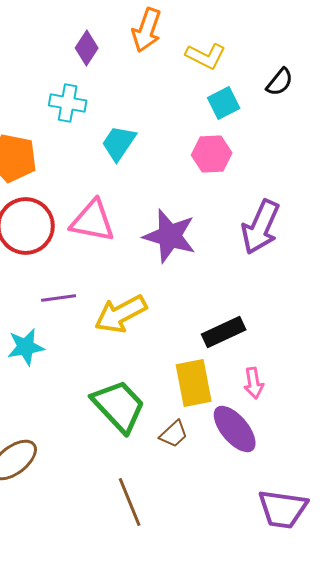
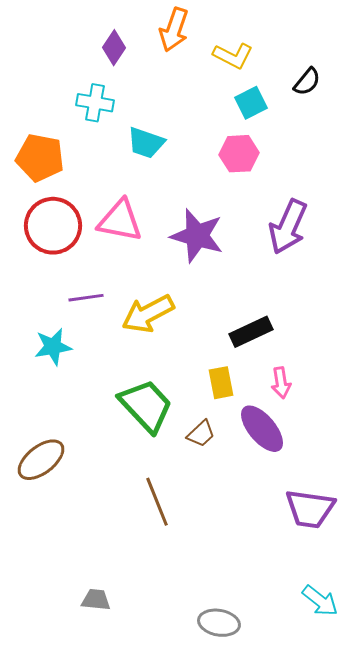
cyan trapezoid: (119, 143) -> (146, 143), turned -105
yellow rectangle: (194, 383) -> (221, 383), size x0.7

